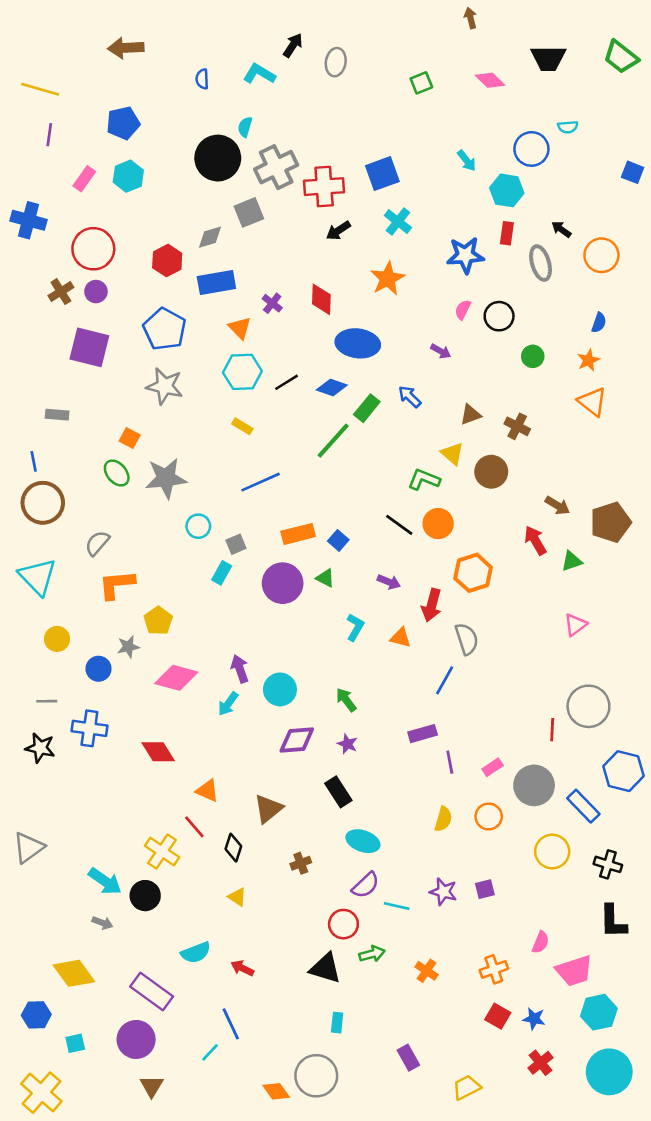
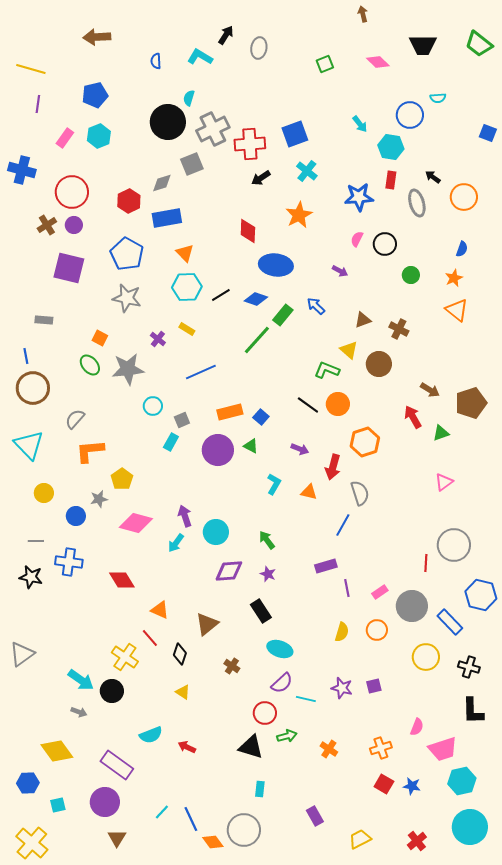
purple cross: (272, 303) -> (158, 339), moved
brown cross: (301, 863) -> (232, 666), turned -35
blue line: (231, 1024) -> (191, 819), moved
red cross: (541, 1063) -> (417, 841), moved

